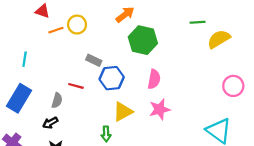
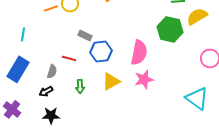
green hexagon: (143, 40) -> (170, 29), moved
pink semicircle: (154, 79) -> (139, 52), size x1.4
green arrow: (106, 134) -> (80, 86), moved

